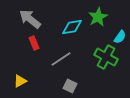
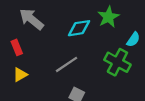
red rectangle: (34, 43) -> (17, 47), moved
yellow triangle: (20, 81) -> (20, 75), moved

